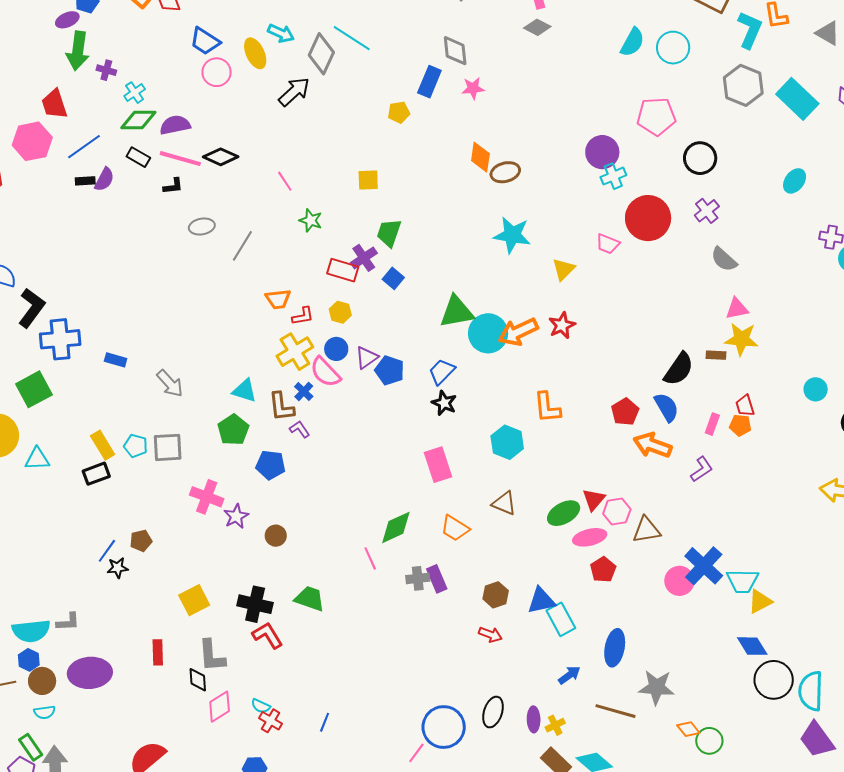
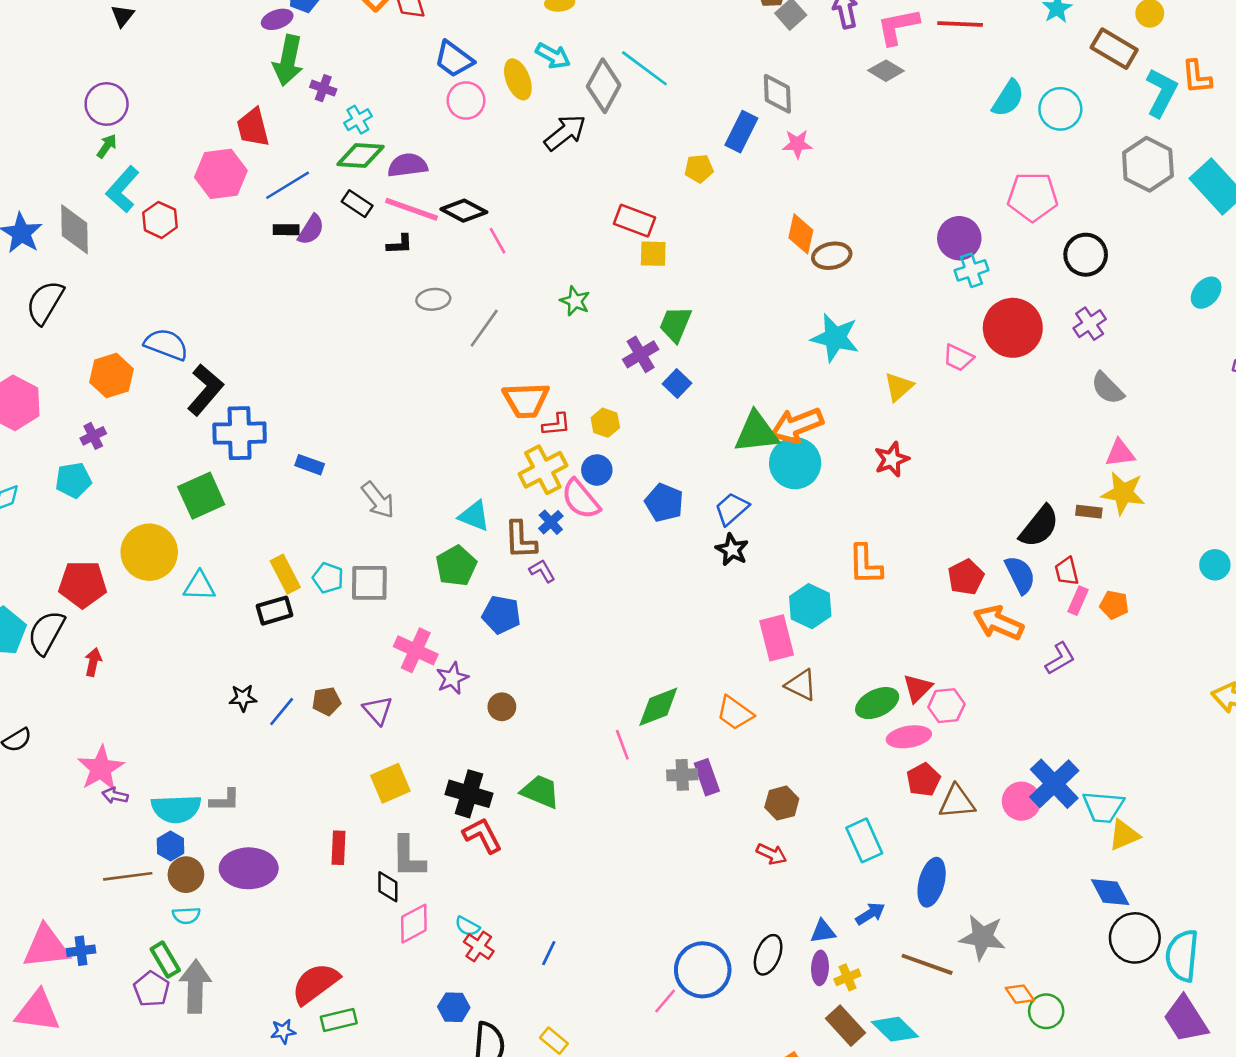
pink line: (285, 181) -> (497, 241), moved
red rectangle: (343, 270) -> (635, 221), moved
orange trapezoid: (278, 299) -> (526, 400), size x1.4
orange arrow: (518, 332) -> (797, 425), moved
purple triangle: (367, 357) -> (378, 710), moved, turned -40
red trapezoid: (745, 406) -> (1067, 571), moved
pink rectangle: (438, 465) -> (777, 638), moved
brown triangle: (646, 530) -> (957, 802), moved
black star: (118, 568) -> (243, 698), moved
blue triangle: (541, 601) -> (823, 932), moved, size x0.7

